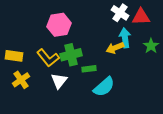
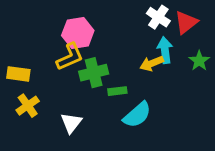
red triangle: (141, 17) -> (186, 22), turned -36
yellow L-shape: (48, 58) -> (70, 57), moved, turned -75
white triangle: (59, 81) -> (71, 123), moved

